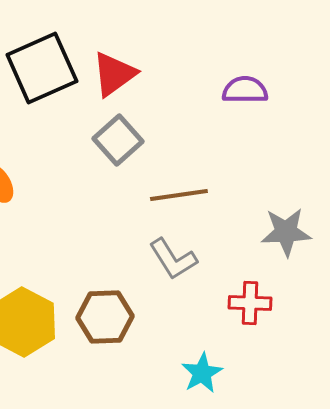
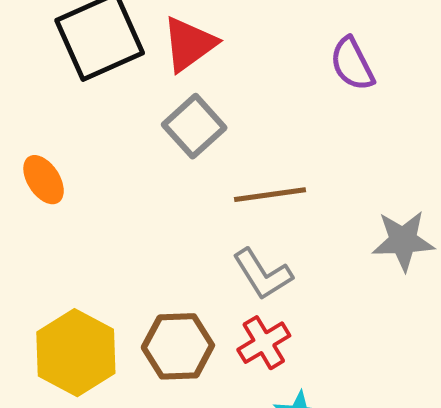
purple semicircle: (245, 90) -> (352, 64), turned -117
red cross: (250, 303) -> (264, 343), moved, turned -33

